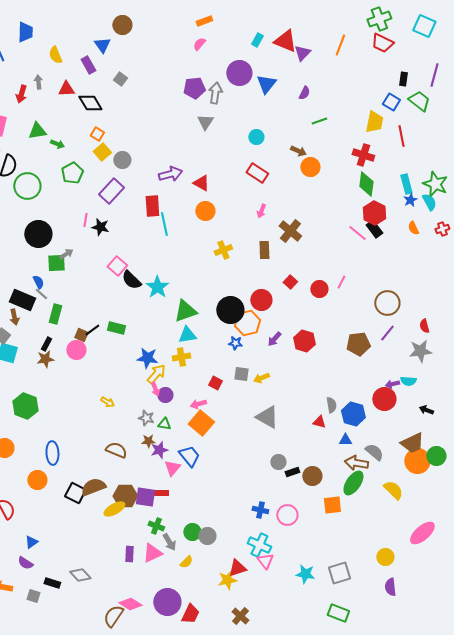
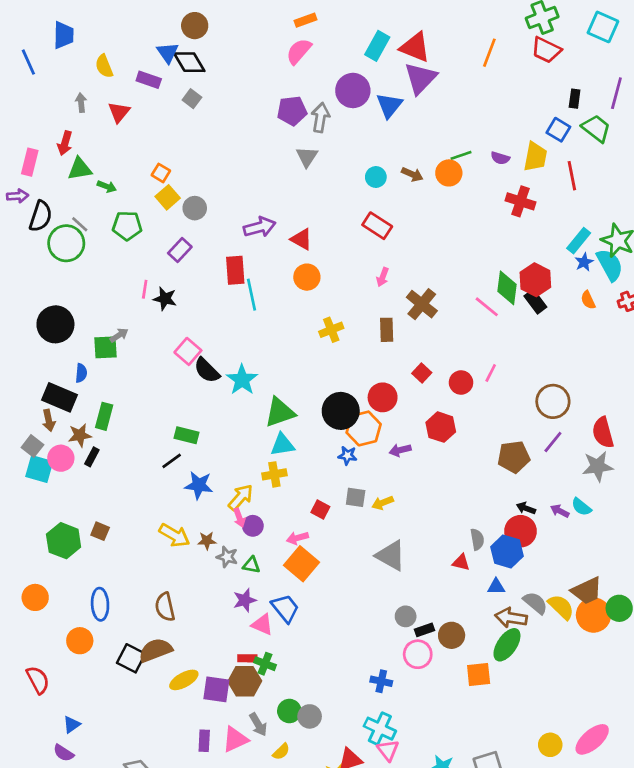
cyan rectangle: (257, 40) -> (377, 46), size x1.5
pink semicircle: (199, 44) -> (299, 51), size x1.5
purple triangle: (302, 53) -> (420, 78), moved, size x1.5
purple rectangle: (88, 65) -> (149, 80), turned -42
red triangle: (66, 89) -> (119, 112), turned -48
purple semicircle: (304, 93) -> (500, 158), moved, turned 80
red arrow: (21, 94) -> (65, 143), moved
black diamond: (90, 103) -> (189, 62), moved
brown arrow: (298, 151) -> (412, 174), moved
orange circle: (310, 167) -> (449, 173), moved
green pentagon: (72, 173) -> (127, 226), turned 30
green diamond: (366, 184) -> (507, 288), moved
cyan rectangle: (406, 184) -> (579, 241), turned 54
purple rectangle: (111, 191) -> (180, 250), size x0.7
cyan semicircle: (429, 202) -> (610, 265), size x1.4
pink line: (357, 233) -> (487, 307), moved
black circle: (38, 234) -> (55, 324), moved
blue semicircle: (38, 282) -> (81, 373), turned 32
gray line: (41, 294) -> (80, 224), moved
red semicircle: (424, 326) -> (603, 433), size x1.6
black line: (92, 330) -> (172, 461), moved
brown square: (81, 335) -> (100, 531), moved
purple arrow: (274, 339) -> (400, 450), turned 35
red hexagon: (304, 341) -> (441, 427), moved
pink circle: (76, 350) -> (61, 458), moved
blue star: (147, 358) -> (199, 485), moved
brown star: (45, 359) -> (80, 435), moved
cyan semicircle: (408, 381) -> (581, 507), turned 35
purple arrow: (392, 384) -> (560, 511), turned 40
red circle: (384, 399) -> (520, 531), moved
yellow arrow: (107, 402) -> (174, 535), size x1.6
black arrow: (426, 410) -> (526, 508), moved
brown star: (148, 441) -> (207, 541), moved
brown semicircle: (116, 450) -> (165, 607), moved, turned -125
pink triangle: (172, 468) -> (262, 624), turned -48
yellow semicircle: (393, 490) -> (561, 607), moved
brown hexagon: (125, 496) -> (245, 681), moved
purple square: (145, 497) -> (216, 689), moved
pink circle: (287, 515) -> (418, 654), moved
green cross: (156, 526) -> (265, 664), moved
pink ellipse: (422, 533) -> (592, 739), moved

